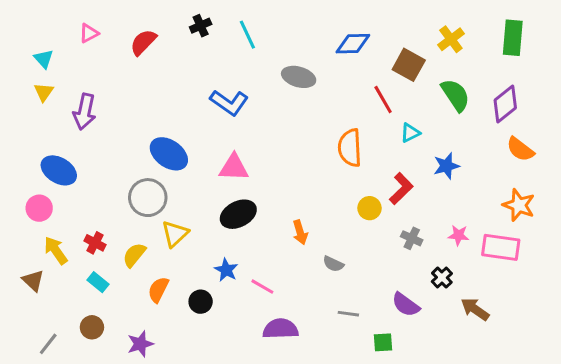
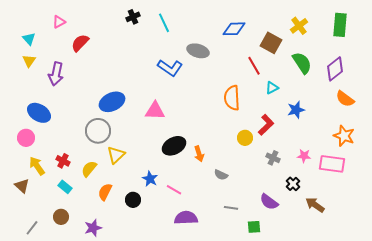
red semicircle: (143, 42) -> (80, 43), moved
blue L-shape: (229, 103) -> (170, 68), moved
blue ellipse: (169, 154) -> (112, 102), turned -60
black ellipse: (238, 214) -> (174, 146), moved

